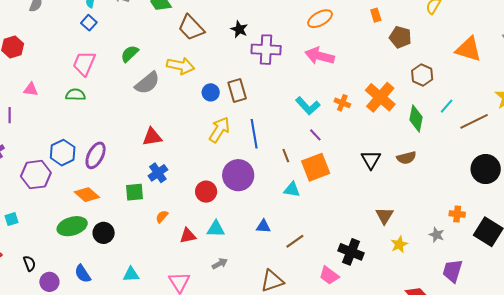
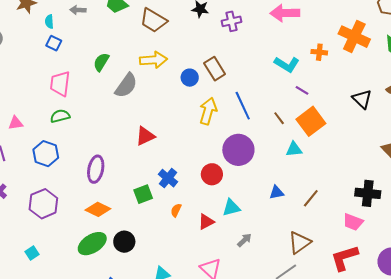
purple cross: (266, 50) -> (231, 21), size x0.7
blue hexagon: (63, 153) -> (46, 154), moved
blue cross: (158, 173) -> (168, 178), moved

